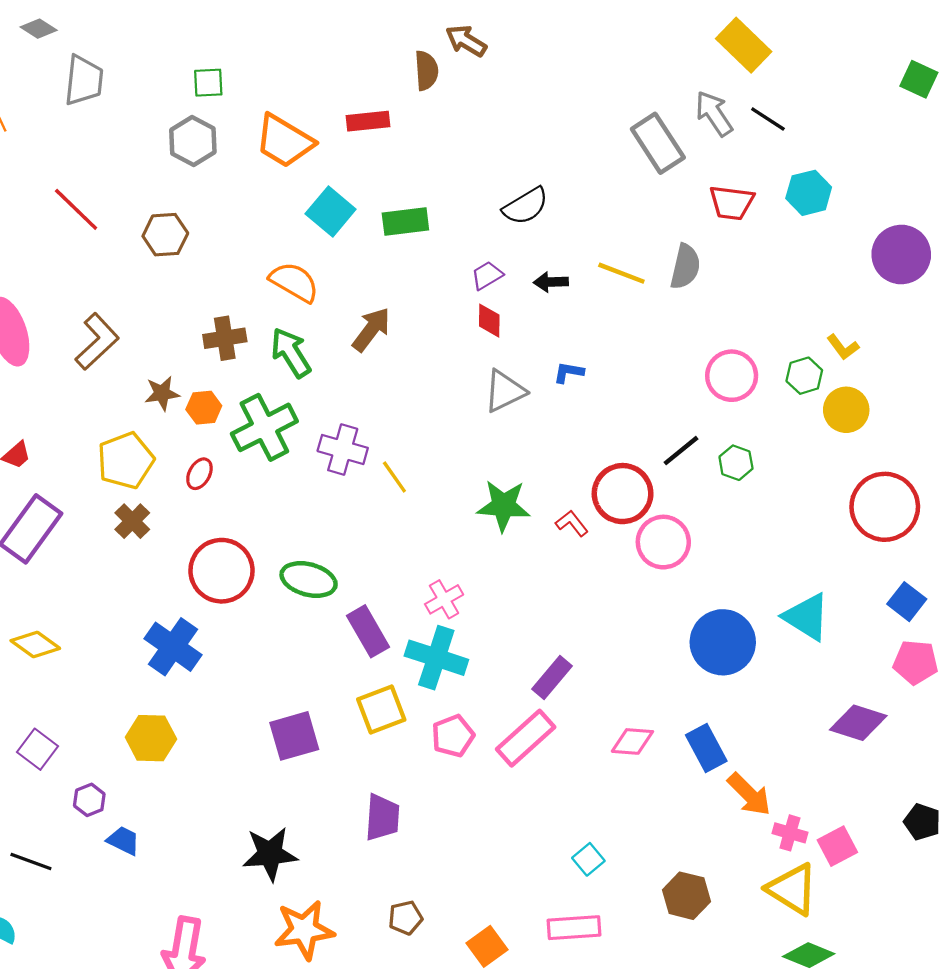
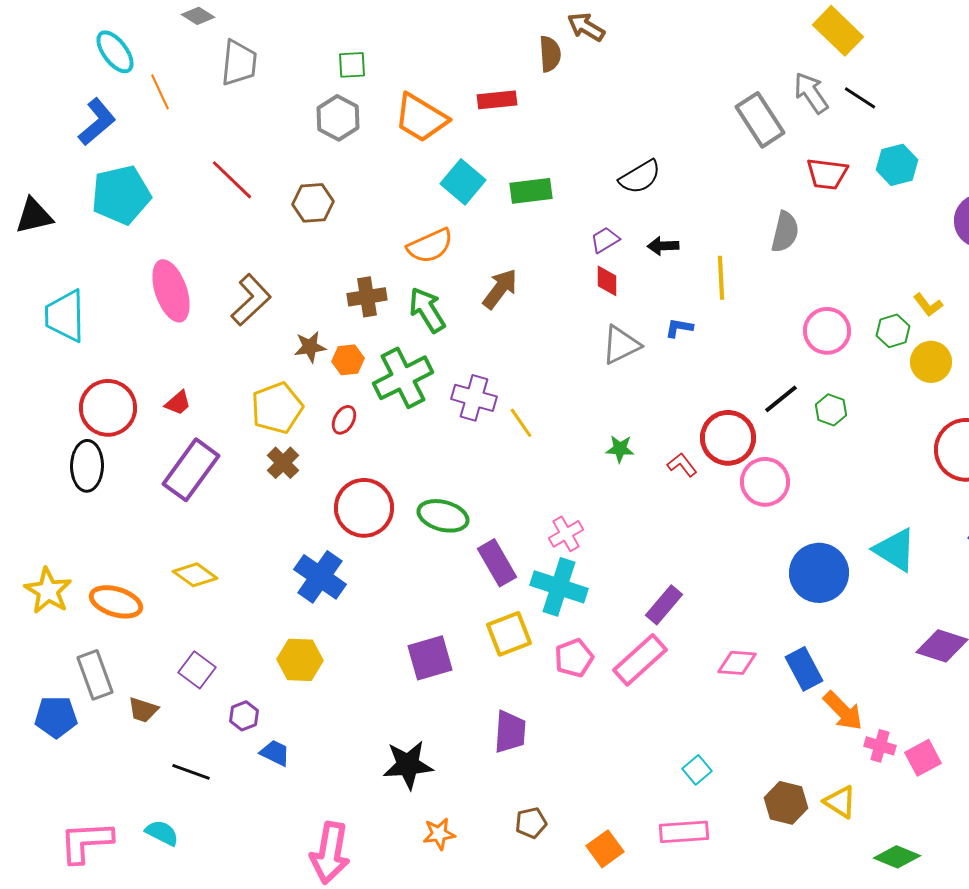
yellow line: (621, 273) -> (721, 278), moved, turned 66
orange semicircle: (294, 282) -> (430, 246), turned 126
green star: (504, 506) -> (620, 449), size x0.6
yellow triangle: (792, 889) -> (840, 802), moved, size x0.7
orange star: (304, 930) -> (439, 834), size x0.6

